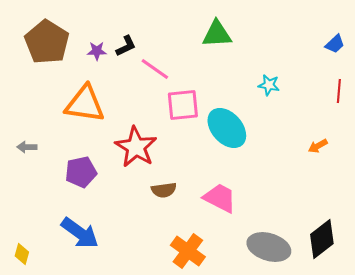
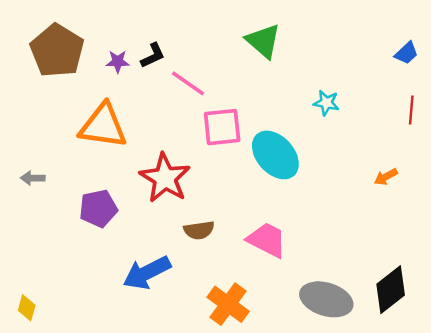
green triangle: (217, 34) -> (263, 41), turned 44
blue arrow: (80, 233) -> (147, 273), moved, turned 117

